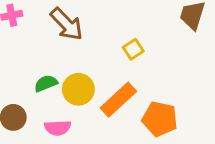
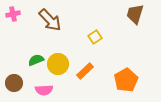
orange rectangle: (118, 100) -> (85, 71), size x0.7
orange pentagon: (160, 119) -> (126, 80), moved, turned 30

